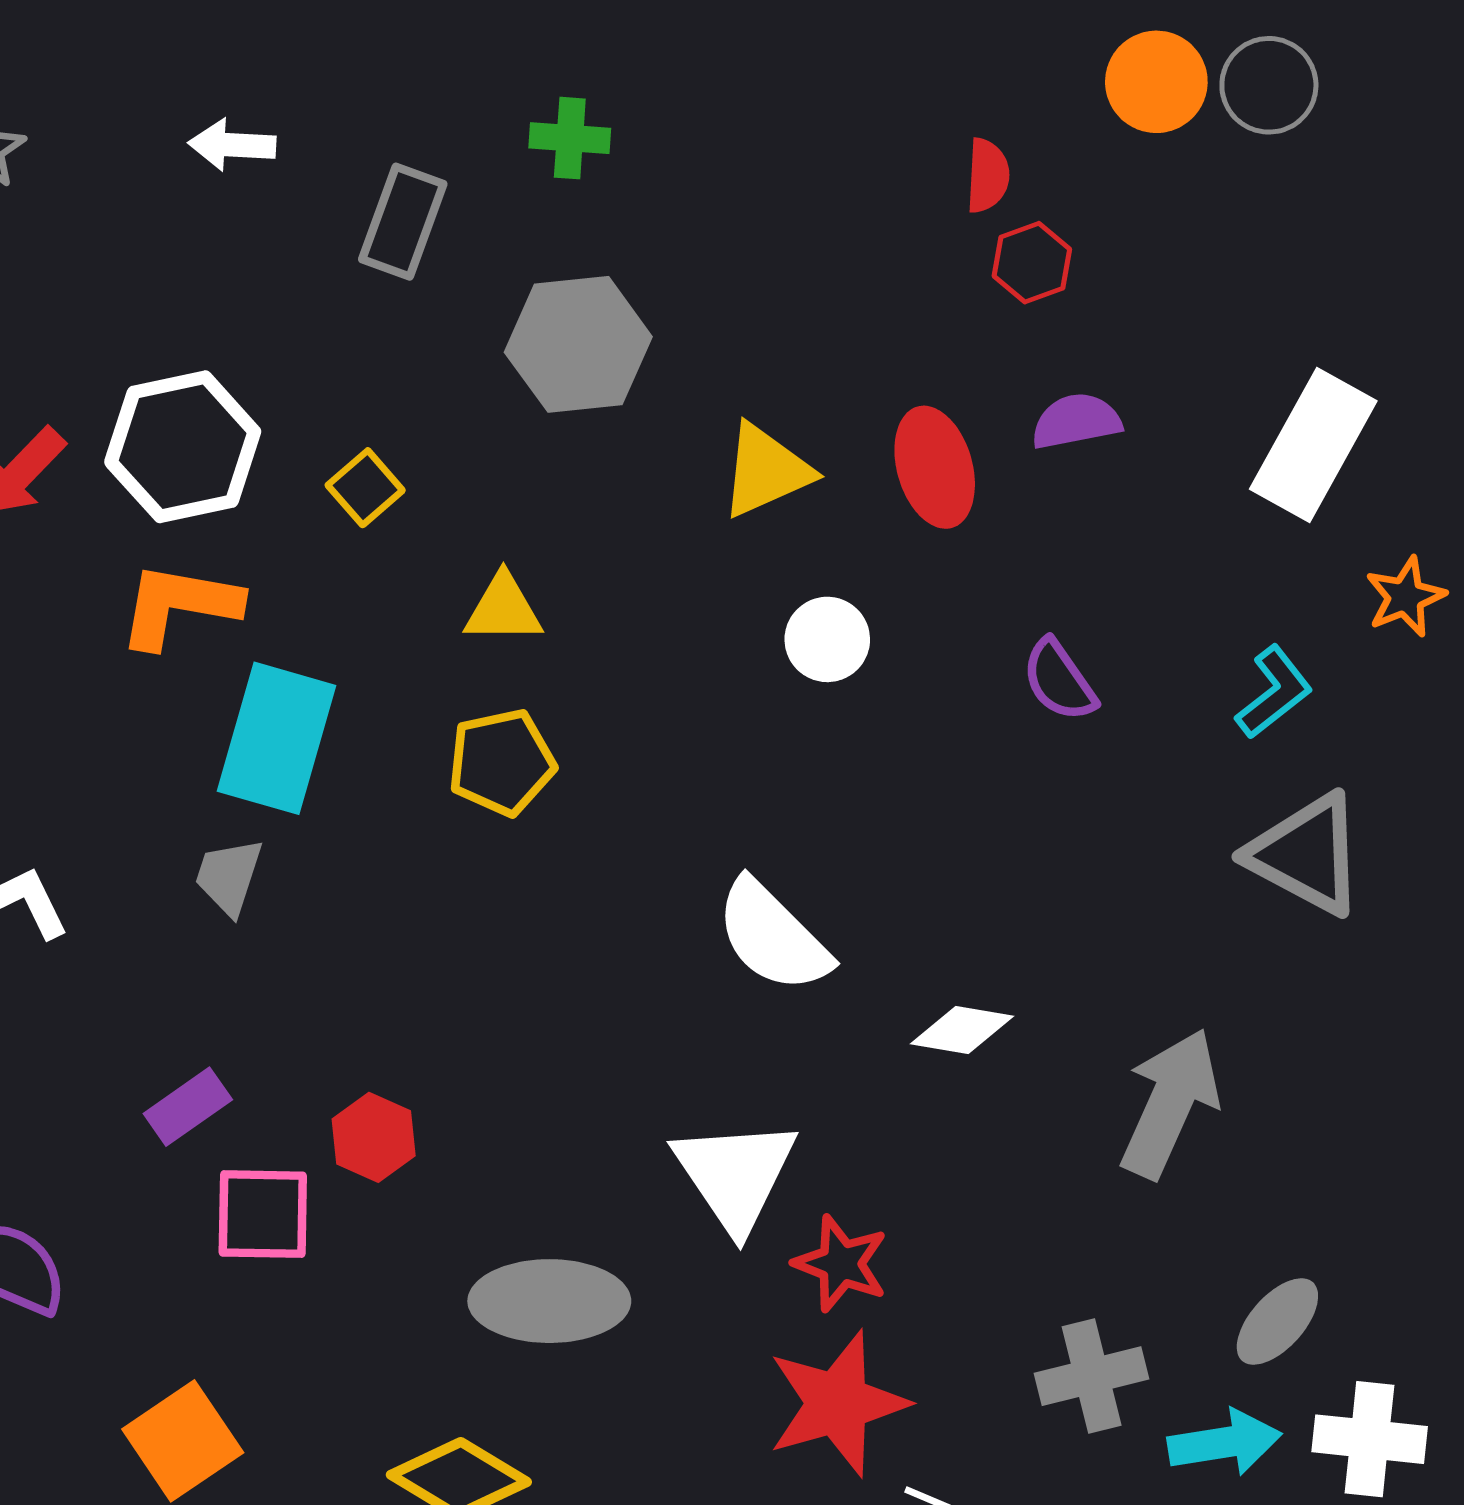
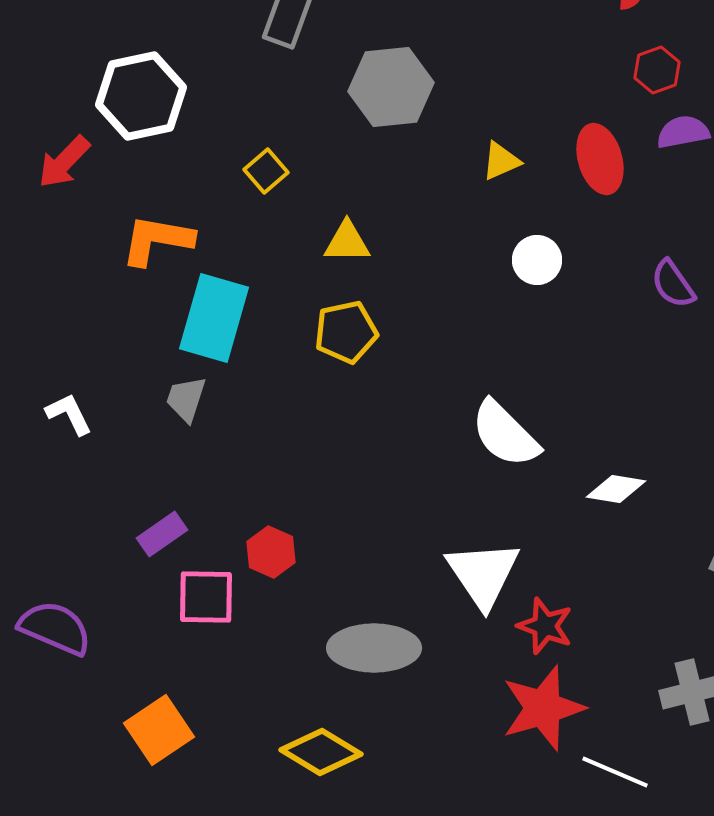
red hexagon: (1032, 263) -> (657, 70), moved
white hexagon: (183, 447) -> (141, 96), moved
yellow triangle: (766, 471) -> (501, 161), size x0.7

